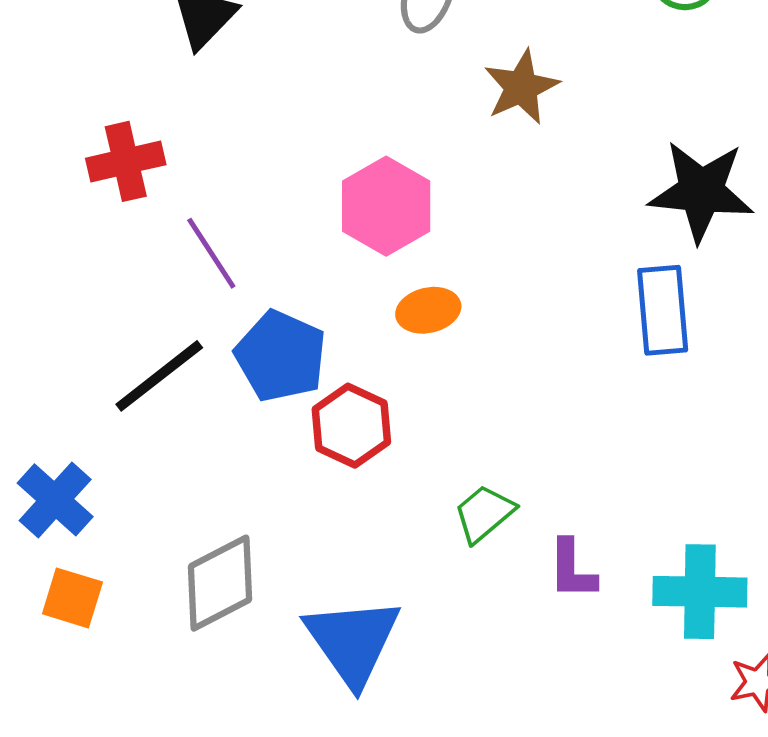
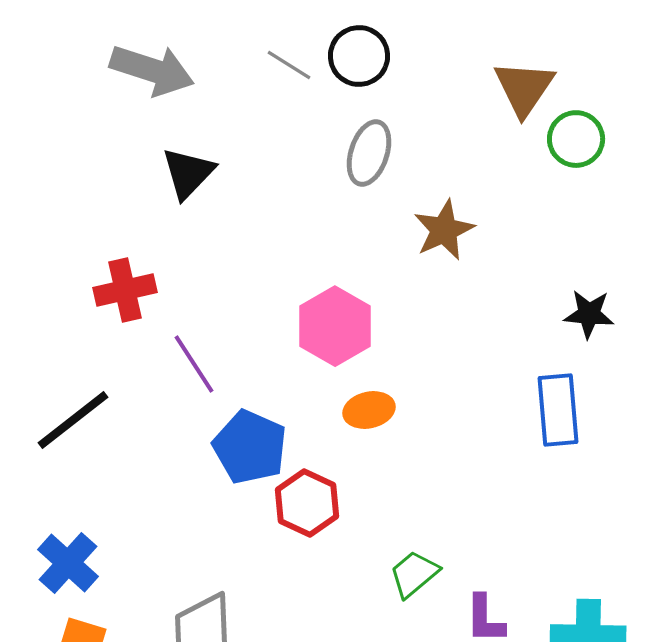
black star: (701, 191) -> (589, 314), size x0.6
black line: (159, 376) -> (73, 420), moved

